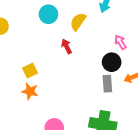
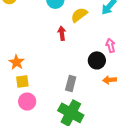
yellow square: (30, 71) -> (22, 81), moved
gray rectangle: (107, 84) -> (71, 83), moved

